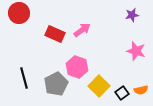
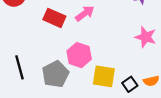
yellow square: (99, 86) -> (104, 76), turned -35

